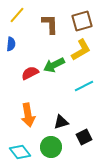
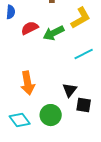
red semicircle: (30, 73) -> (30, 28), moved
black triangle: (61, 122) -> (70, 90), moved, turned -35
black square: (84, 137) -> (84, 105), turned 35

